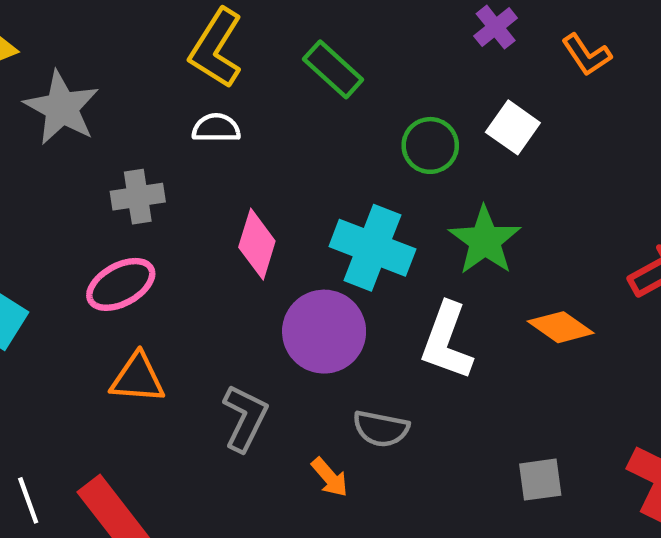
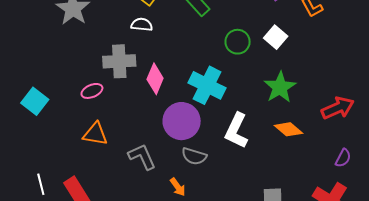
gray cross: (138, 197) -> (119, 61), moved, size x1.4
green star: (485, 241) -> (280, 87), moved
pink ellipse: (121, 284) -> (92, 91), size x0.7
gray L-shape: (245, 418) -> (142, 157), turned -56
gray semicircle: (381, 429) -> (194, 156), moved

